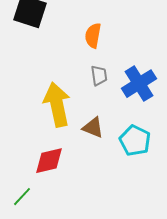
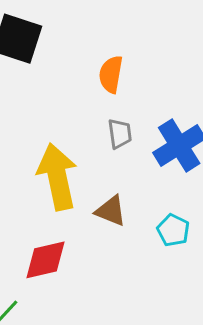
cyan pentagon: (135, 141) -> (173, 230), size x0.7

